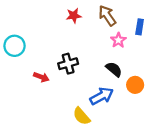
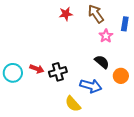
cyan circle: (15, 46) -> (13, 73), moved
black cross: (68, 64) -> (58, 72), moved
blue arrow: (102, 96) -> (91, 86), turned 45

